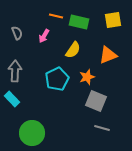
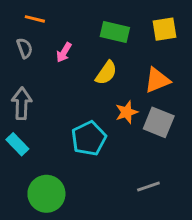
orange line: (56, 16) -> (35, 19), moved
cyan pentagon: (57, 79) -> (89, 138), moved
gray square: (96, 101) -> (159, 122), moved
gray line: (102, 128) -> (148, 186), turned -35

